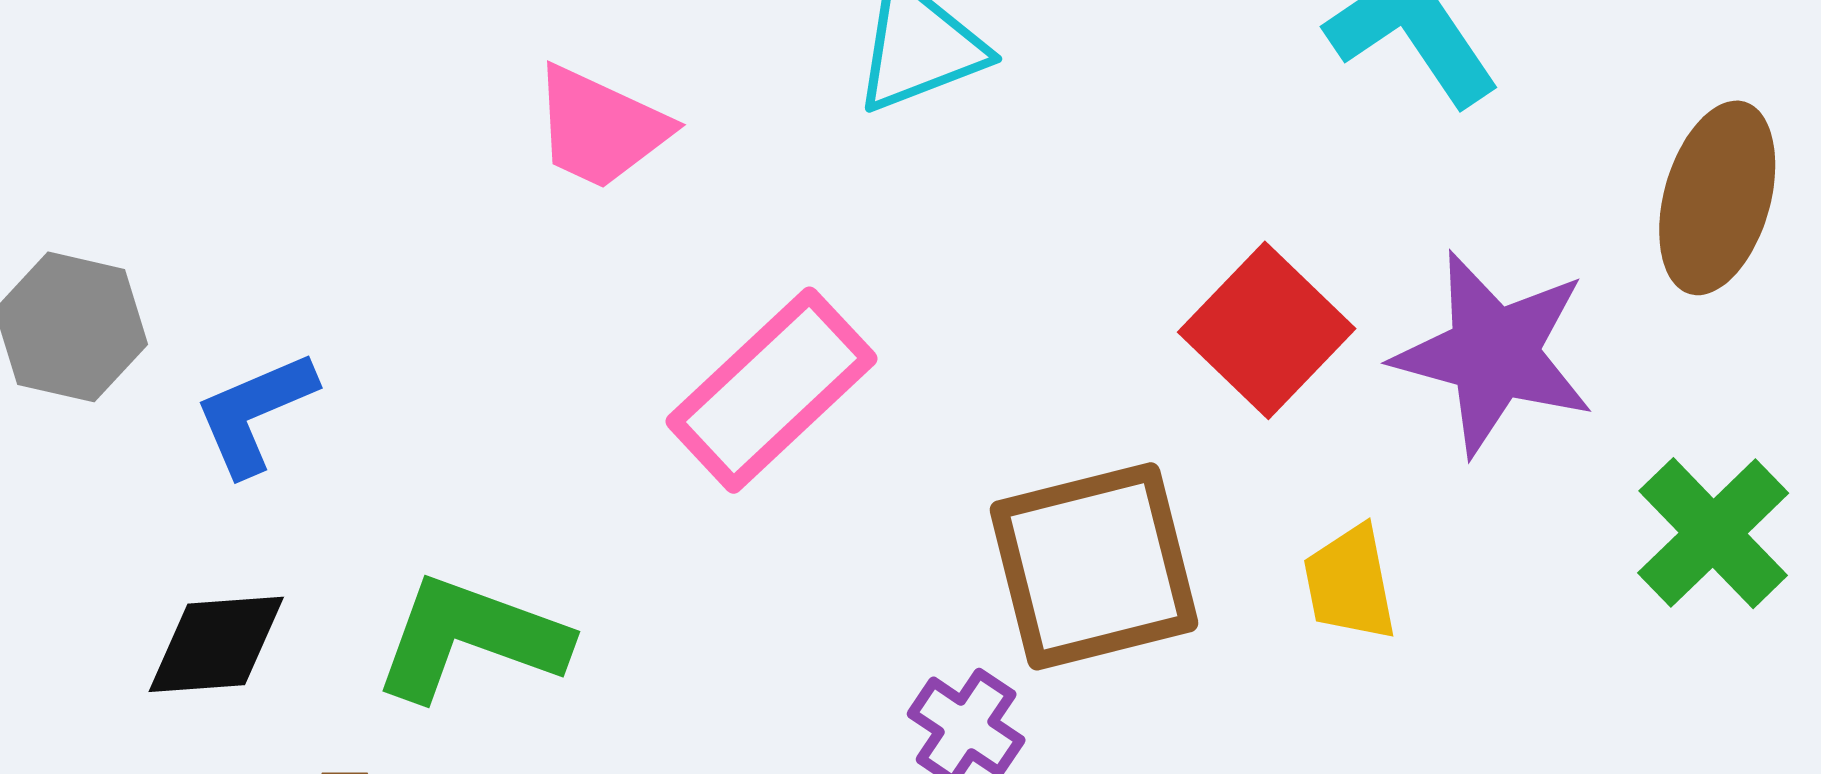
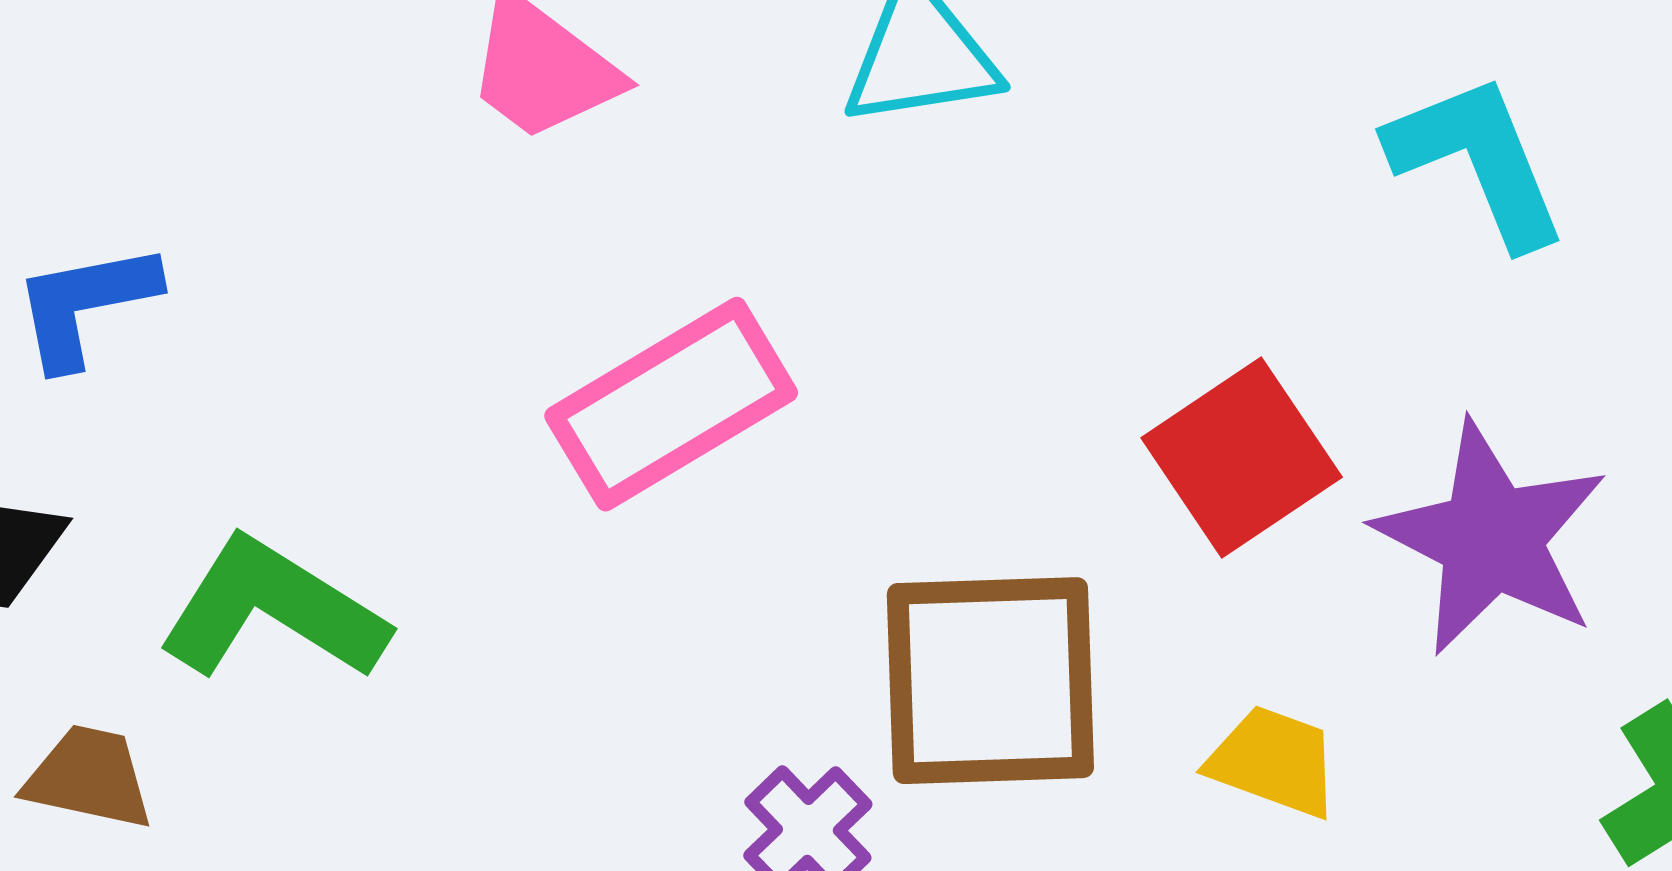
yellow trapezoid: (1350, 583) -> (1274, 762), turned 109

